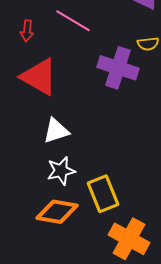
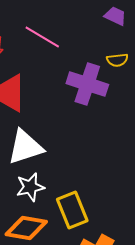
white triangle: (56, 131) -> (25, 147), size x1.4

